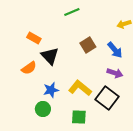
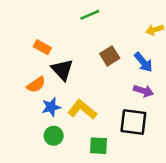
yellow L-shape: (80, 88) -> (82, 110), moved
blue star: (51, 90) -> (51, 107), moved
black square: (107, 98) -> (133, 122), turned -30

